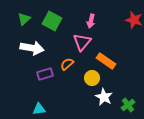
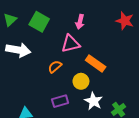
pink triangle: (82, 42) -> (71, 44), turned 36
purple rectangle: (45, 74) -> (60, 101), moved

